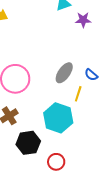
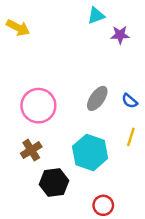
yellow line: (78, 94) -> (131, 137), moved
red circle: (56, 162) -> (103, 205), moved

